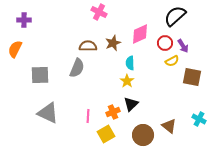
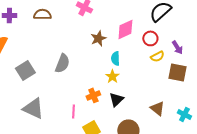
brown semicircle: (88, 46) -> (42, 14), moved
purple arrow: (183, 46) -> (177, 47), moved
gray square: (40, 75) -> (25, 70), turned -30
orange cross: (113, 112) -> (93, 95), moved
brown triangle: (169, 126) -> (157, 108), moved

